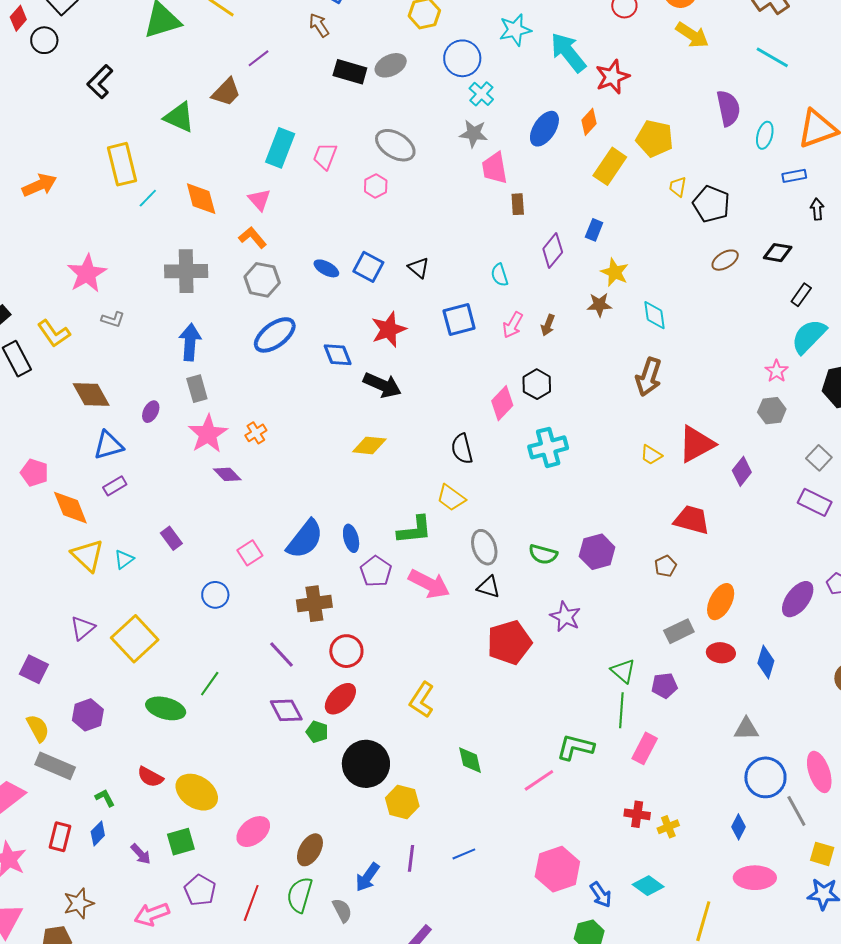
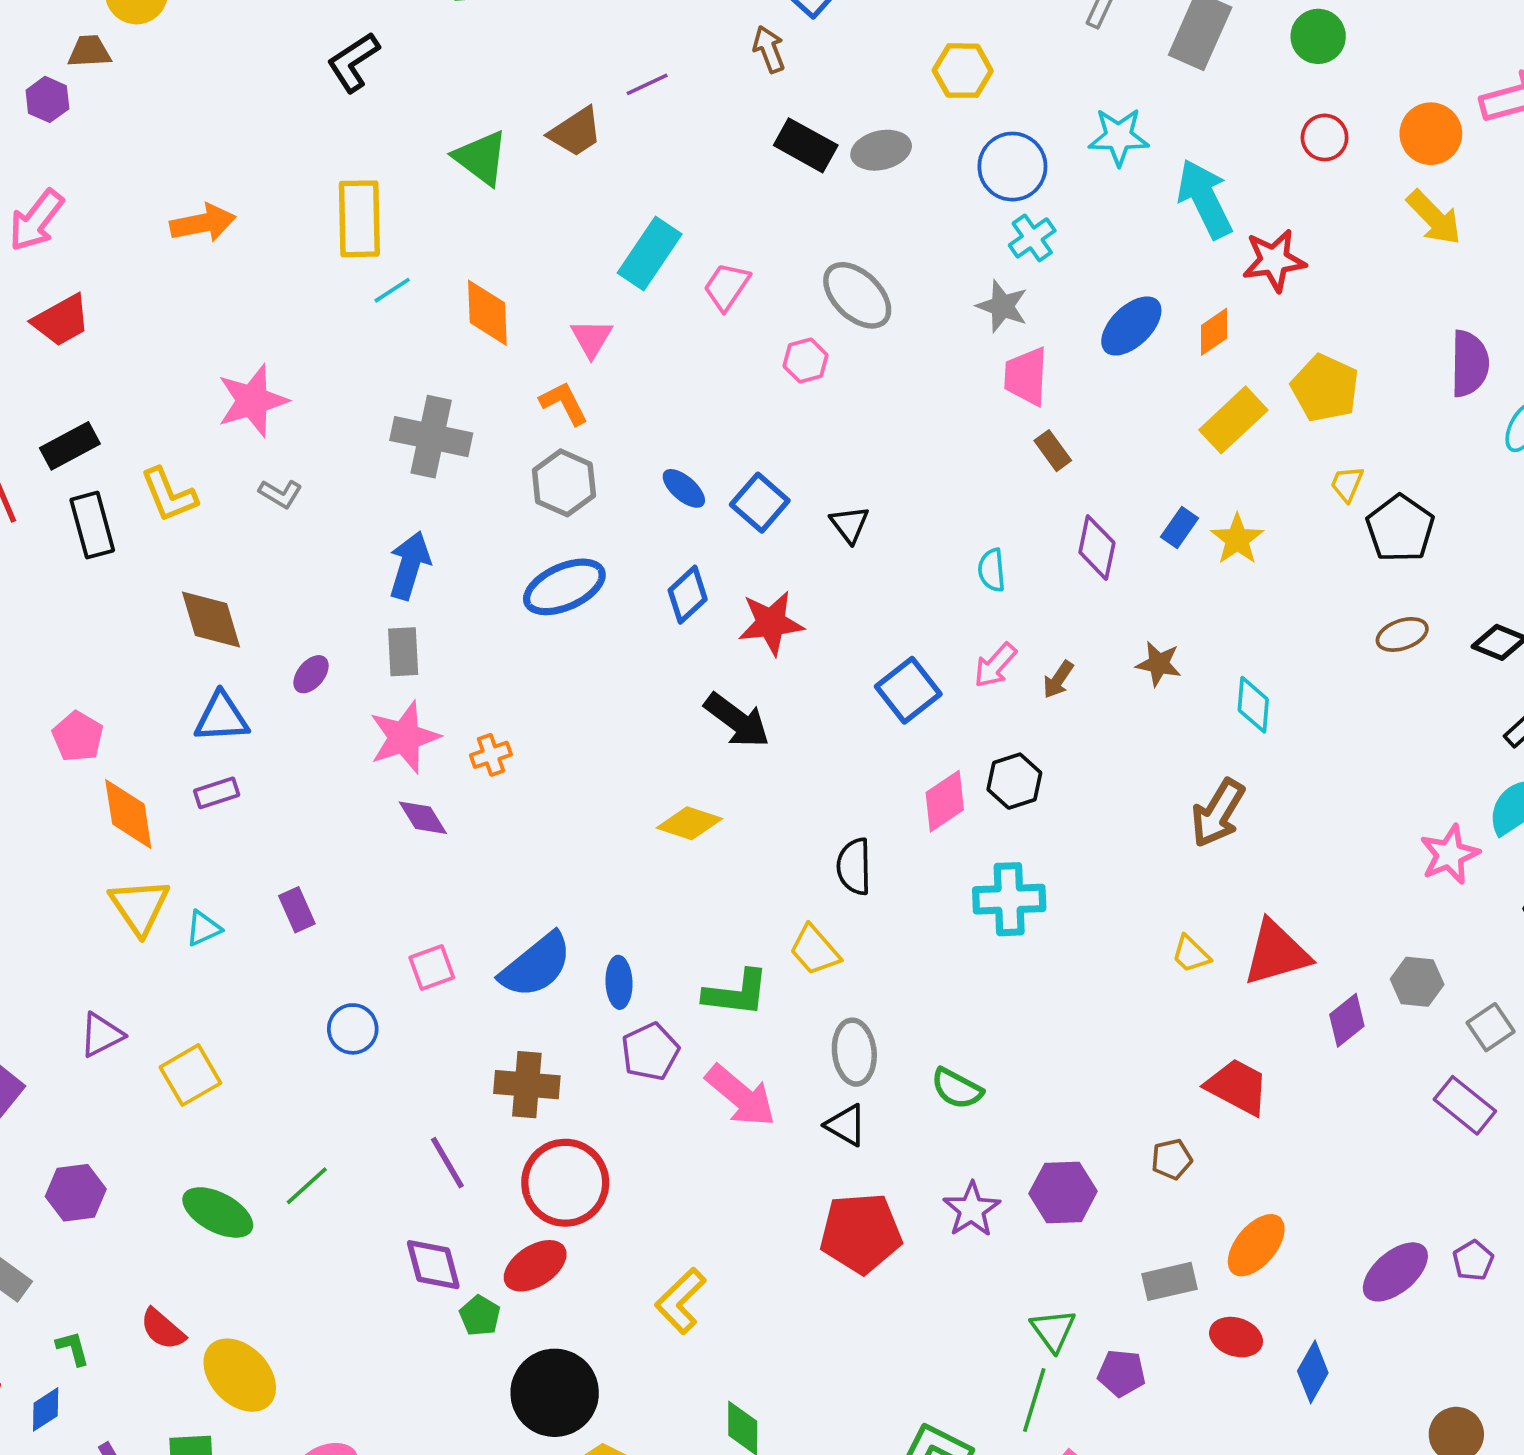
brown rectangle: (518, 204) -> (1053, 451), turned -45
purple diamond: (553, 250) -> (1097, 548), turned -40
yellow star: (615, 272) -> (1237, 539), moved
blue square: (459, 319) -> (908, 690), moved, turned -36
blue diamond: (338, 355) -> (688, 595), moved, turned 56
pink star: (777, 371) -> (1450, 854), size x1.4
gray hexagon: (772, 411) -> (1417, 982), moved
purple hexagon: (597, 552) -> (1063, 1192), moved
yellow square: (135, 639) -> (190, 1075), size x0.7
red circle: (346, 651) -> (565, 1183), size x1.4

